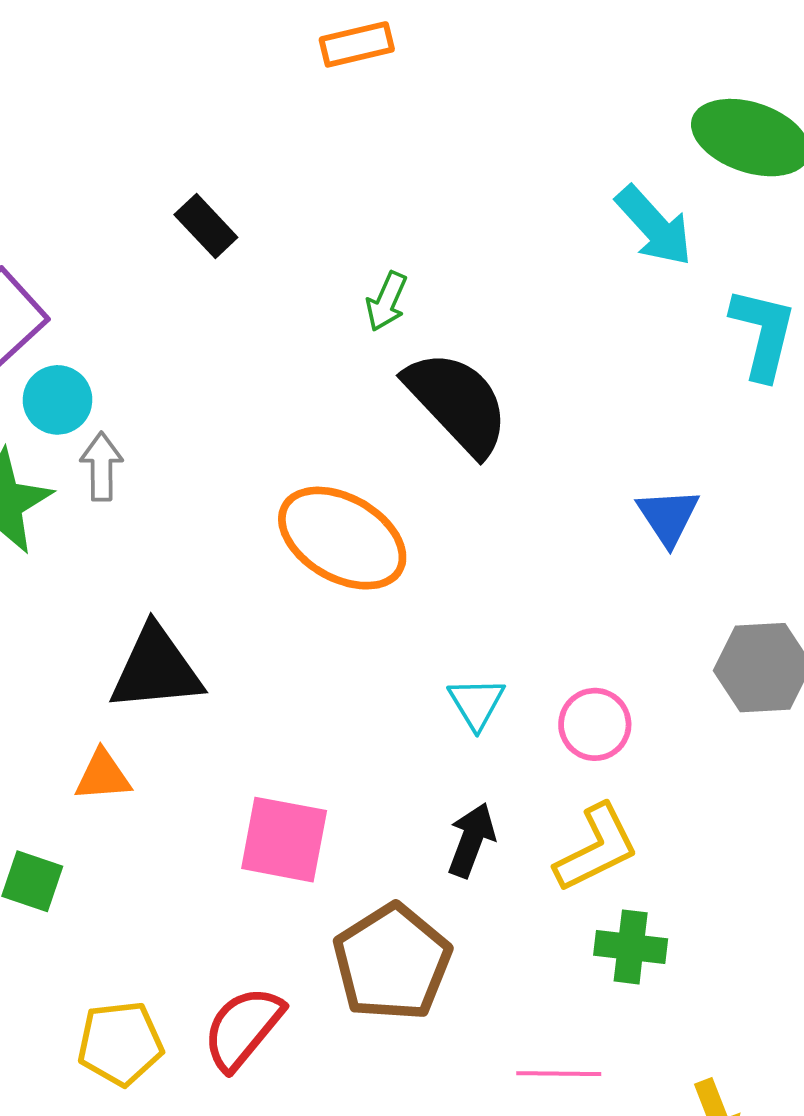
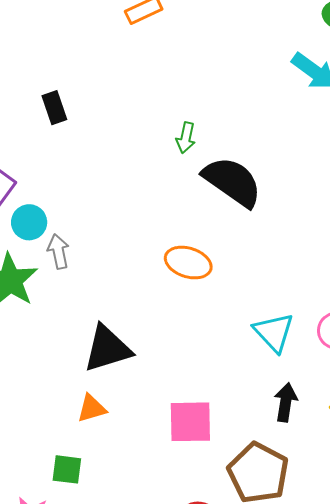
black rectangle: (206, 226) -> (54, 108), moved, turned 36
orange ellipse: (342, 538) -> (188, 263), size x0.7
cyan triangle: (476, 703) -> (274, 332), size x1.4

